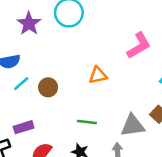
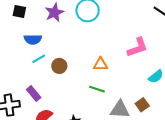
green line: (87, 122) -> (97, 89), moved
purple rectangle: (24, 127) -> (34, 94), turned 56

